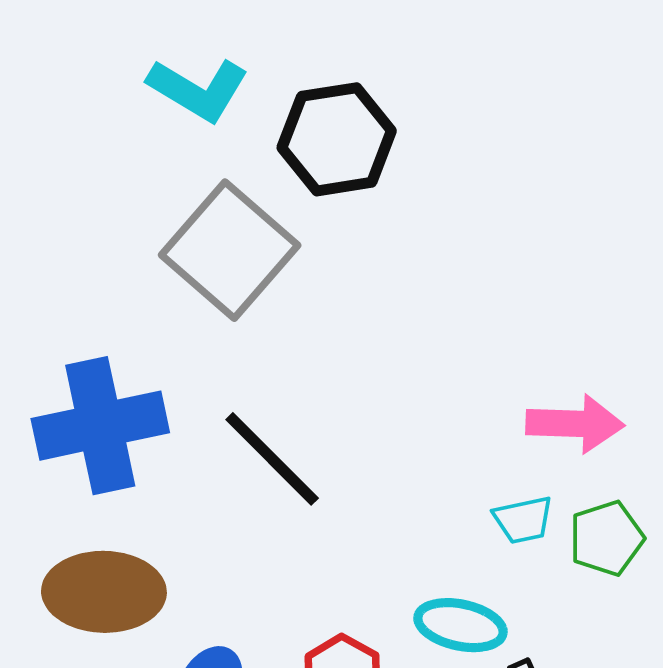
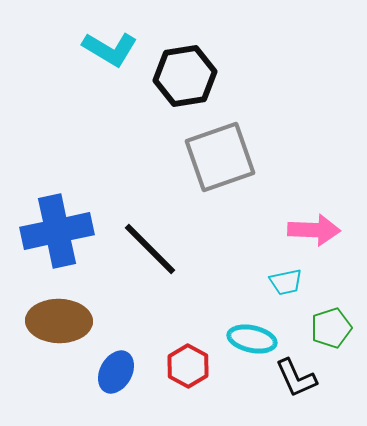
gray square: (230, 250) -> (220, 157), moved, turned 30
green pentagon: (606, 538) -> (331, 328), moved

